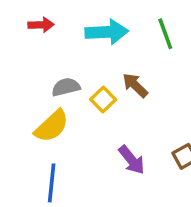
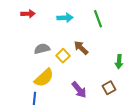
cyan arrow: (107, 32) -> (65, 18), size x0.7
yellow semicircle: (52, 126) -> (44, 78), moved

